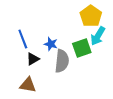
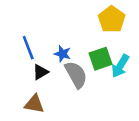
cyan arrow: (98, 36) -> (120, 66), moved
gray semicircle: (62, 61) -> (76, 75), turned -35

